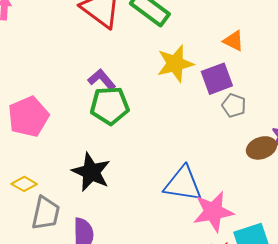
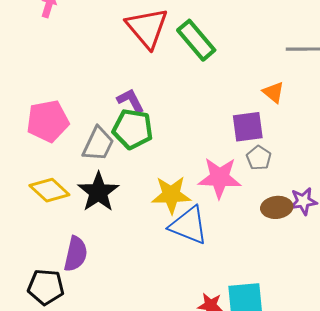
yellow star: (175, 64) -> (171, 195), moved
yellow diamond: (24, 184) -> (49, 190), moved, size x1.5
pink star: (213, 212) -> (220, 178), moved
gray trapezoid: (46, 213) -> (98, 144), moved

